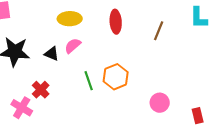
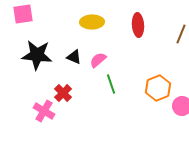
pink semicircle: (73, 46) -> (98, 60), moved
orange hexagon: (116, 77) -> (158, 88), moved

